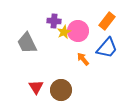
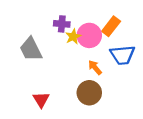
orange rectangle: (107, 21) -> (111, 26), moved
blue trapezoid: (107, 48) -> (123, 55), turned 45
brown circle: (61, 90) -> (89, 93), moved

